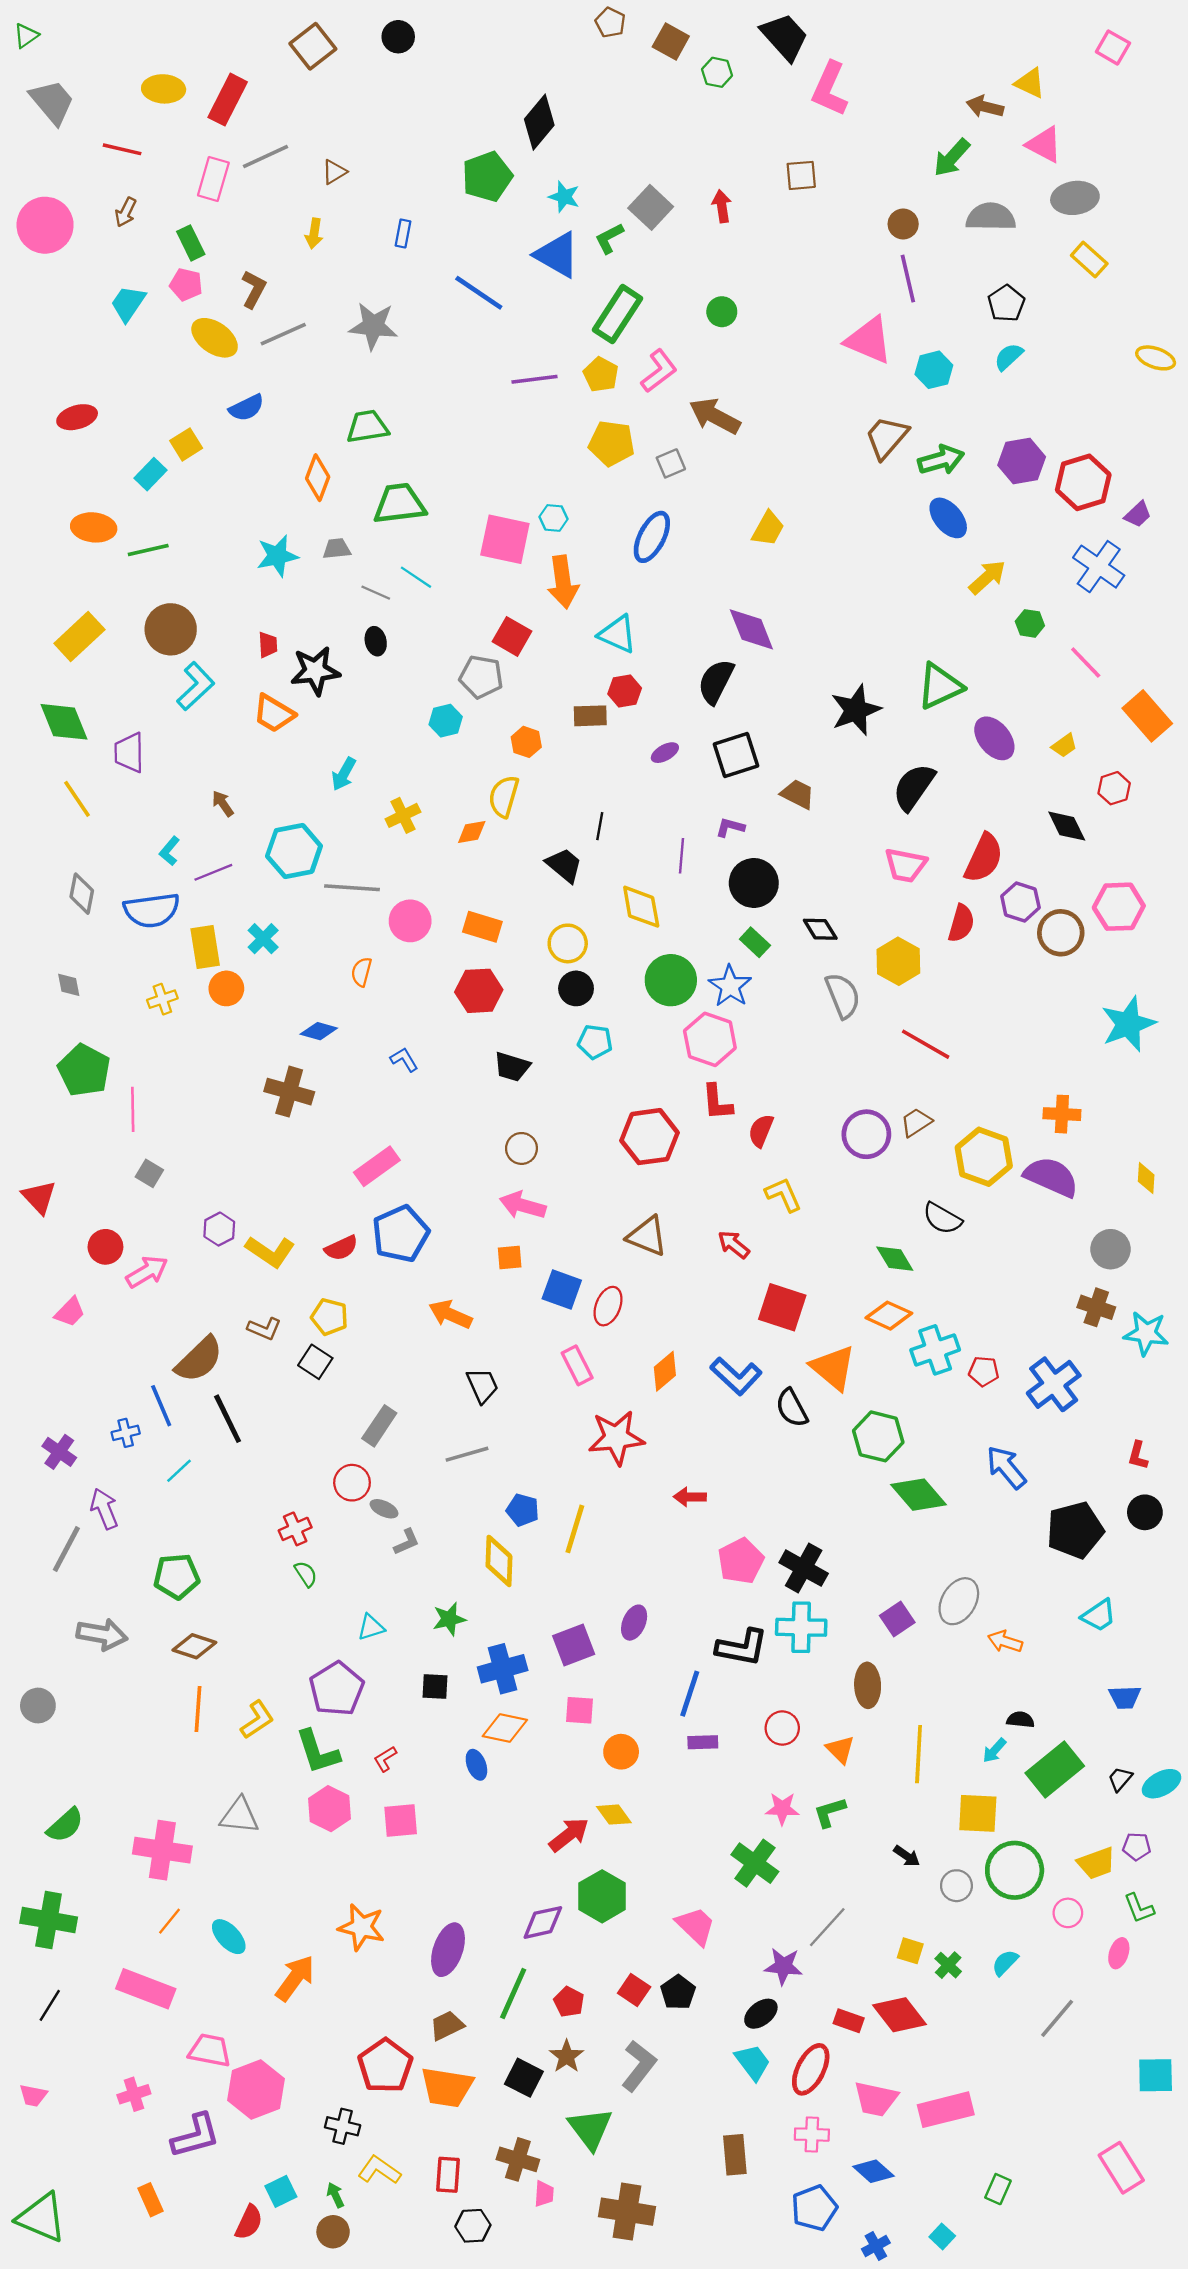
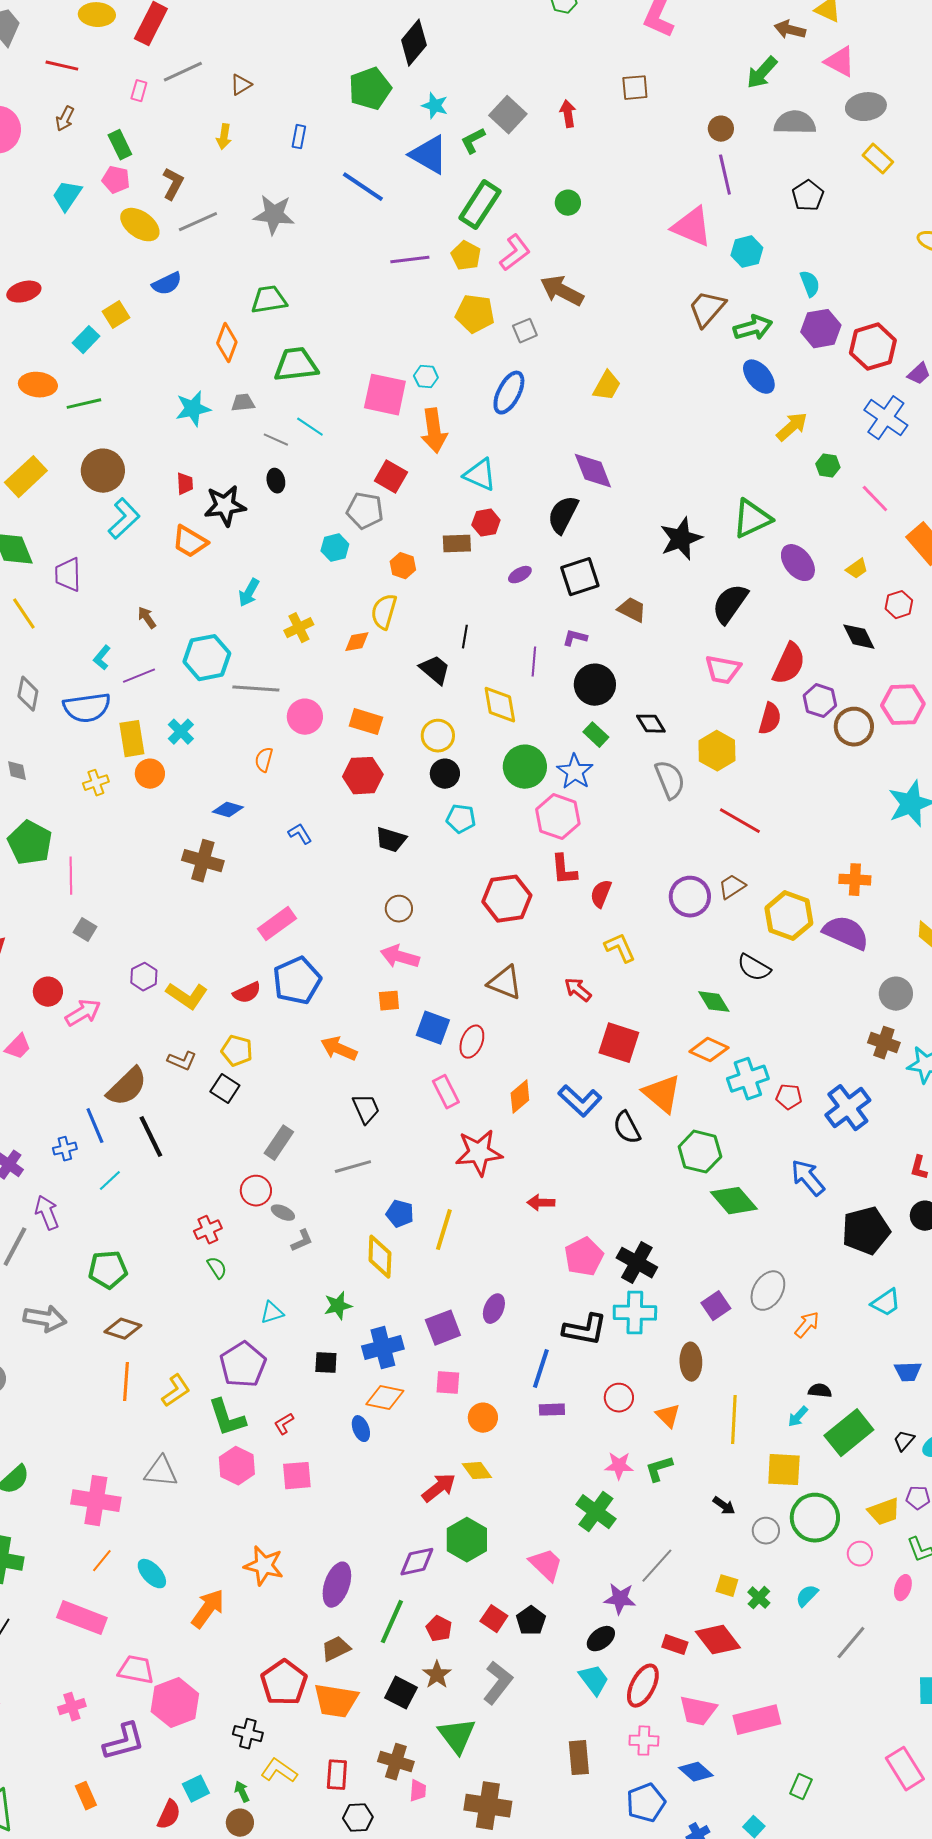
pink rectangle: (213, 179) -> (139, 91), size x0.6
cyan semicircle: (1009, 357) -> (810, 284), moved, turned 112
orange arrow: (1005, 1642) -> (807, 1325), turned 112

